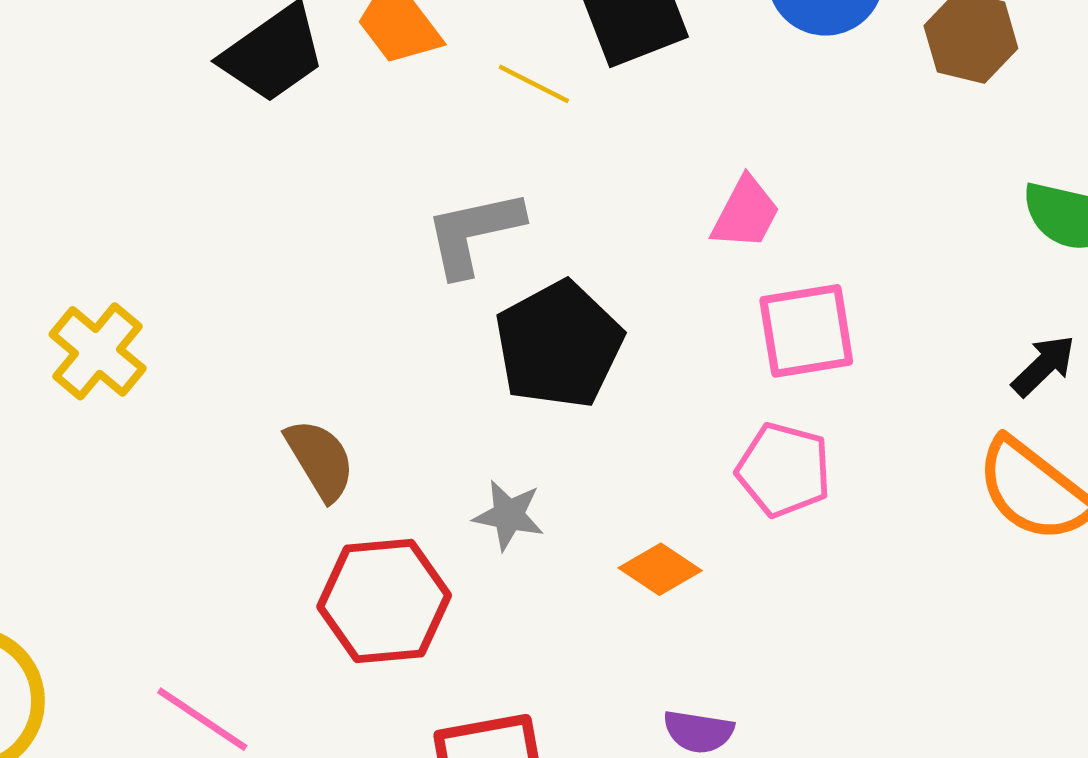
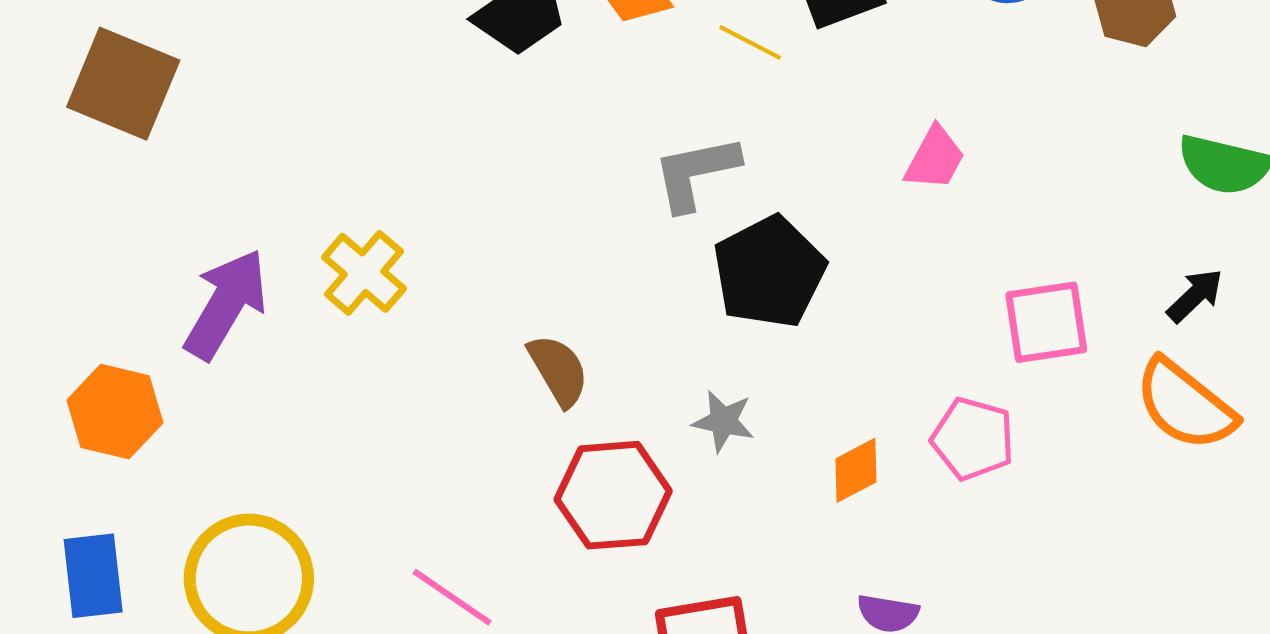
pink square: (806, 331) -> (1046, 322), moved
pink pentagon: (784, 470) -> (973, 439), moved
orange diamond: (660, 569) -> (856, 470), turned -62

